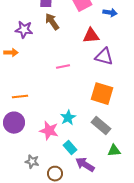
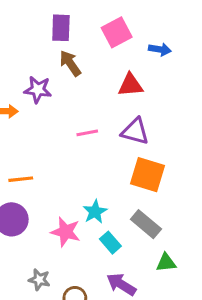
purple star: (24, 30) -> (38, 90), moved
purple triangle: (104, 57) -> (135, 131), moved
cyan rectangle: (70, 148) -> (110, 243), moved

